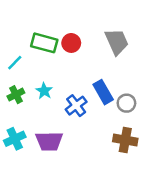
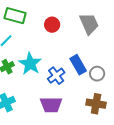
green rectangle: (44, 43) -> (15, 16), moved
cyan star: (44, 91) -> (30, 64), size x1.6
purple trapezoid: (49, 141) -> (51, 105), moved

